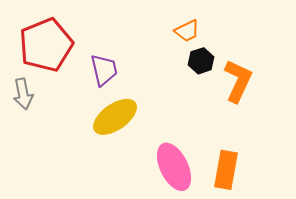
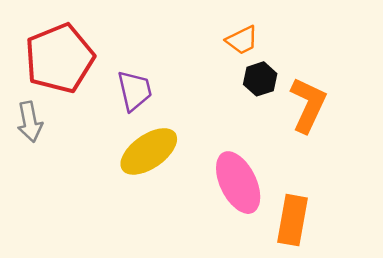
pink ellipse: (174, 167) -> (238, 183), moved

